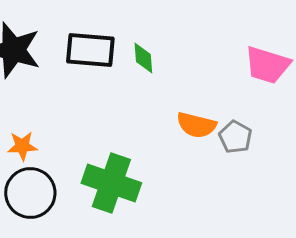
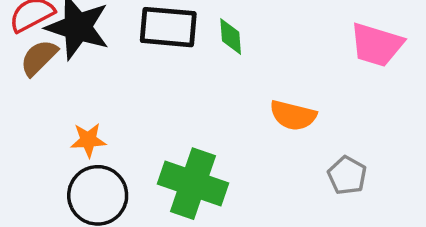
gray pentagon: (235, 137) -> (347, 175), moved

